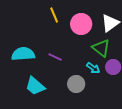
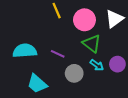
green triangle: (101, 48) -> (92, 43), moved
gray circle: (76, 84) -> (74, 73), moved

